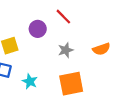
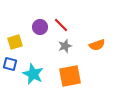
red line: (63, 17) -> (61, 25), moved
cyan star: (30, 81) -> (33, 74), size x1.5

